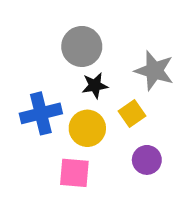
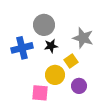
blue cross: (41, 113) -> (22, 48), moved
yellow circle: (87, 128) -> (55, 75), moved

